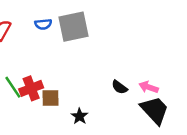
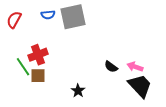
red cross: (31, 88) -> (38, 55), moved
brown square: (50, 98) -> (38, 76), moved

